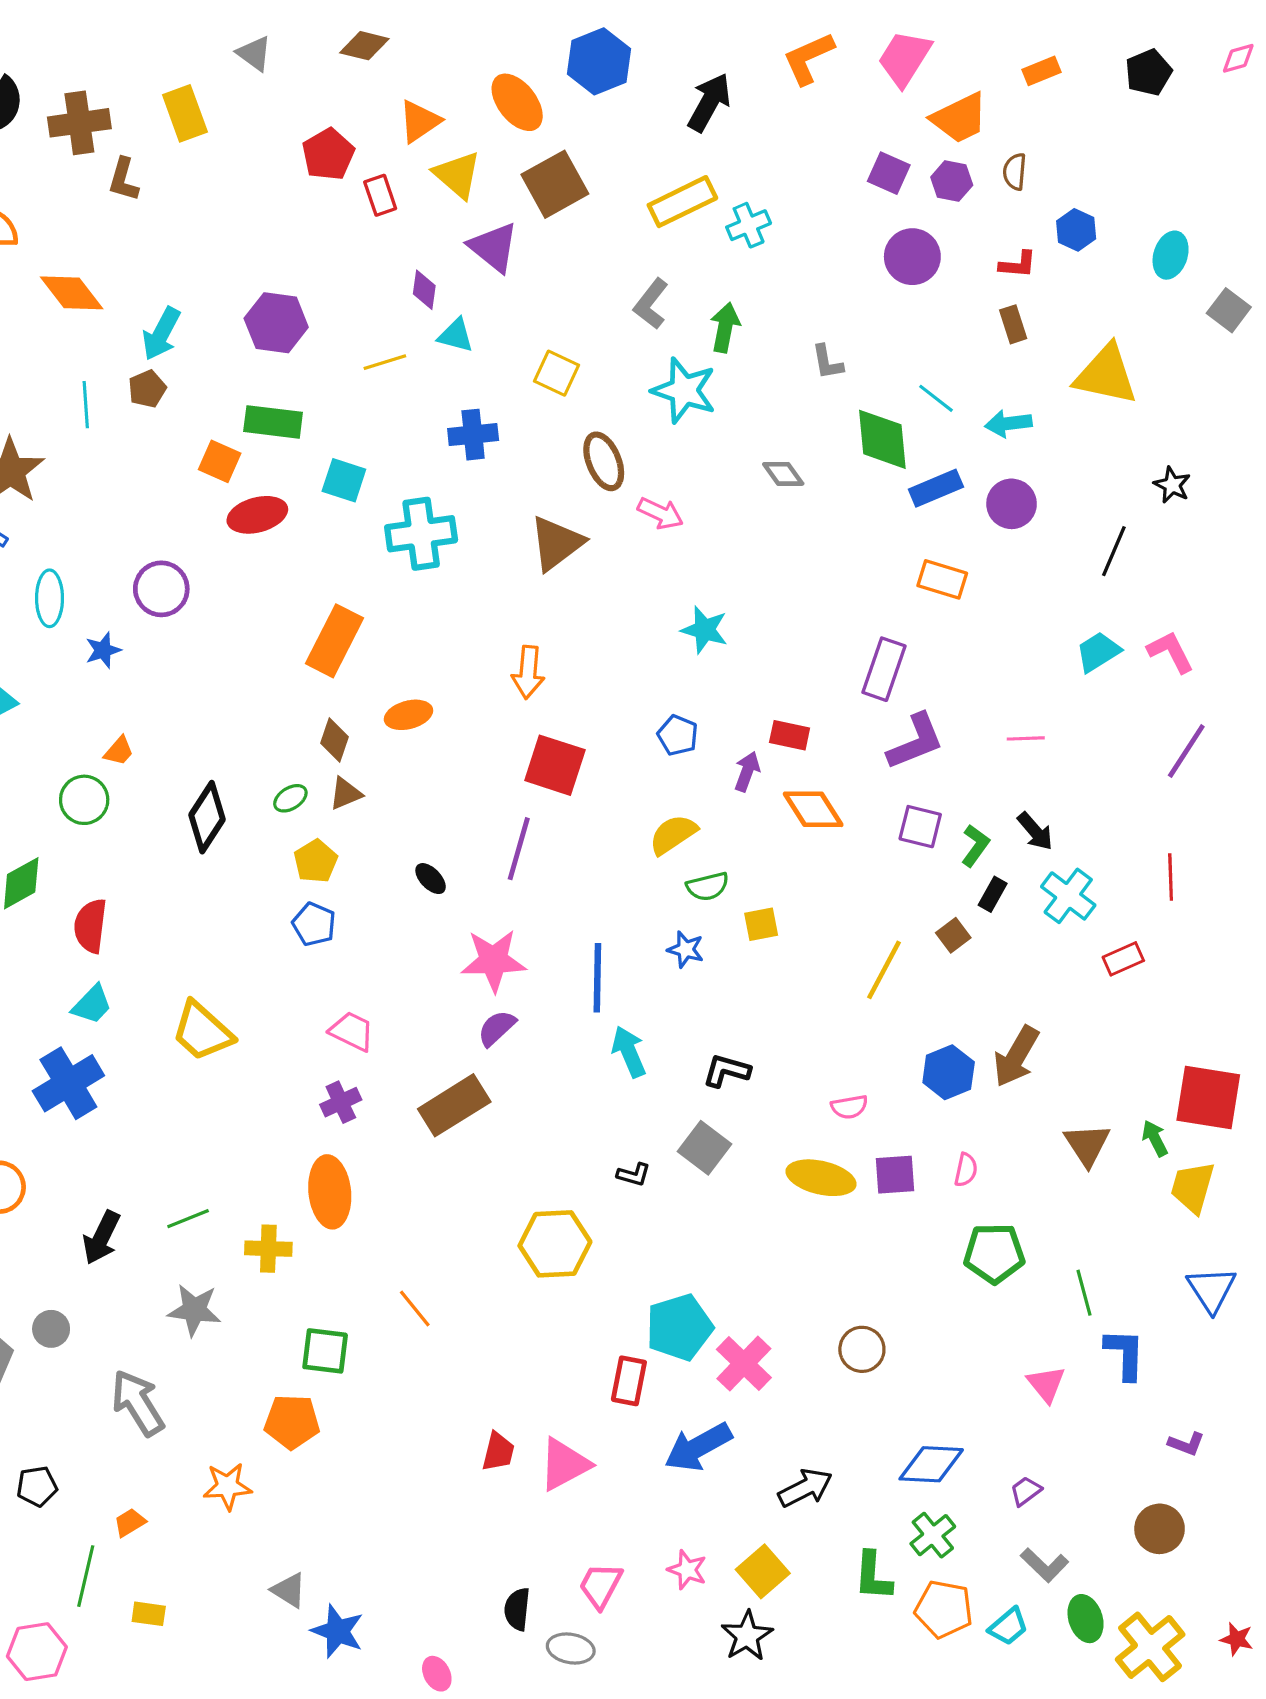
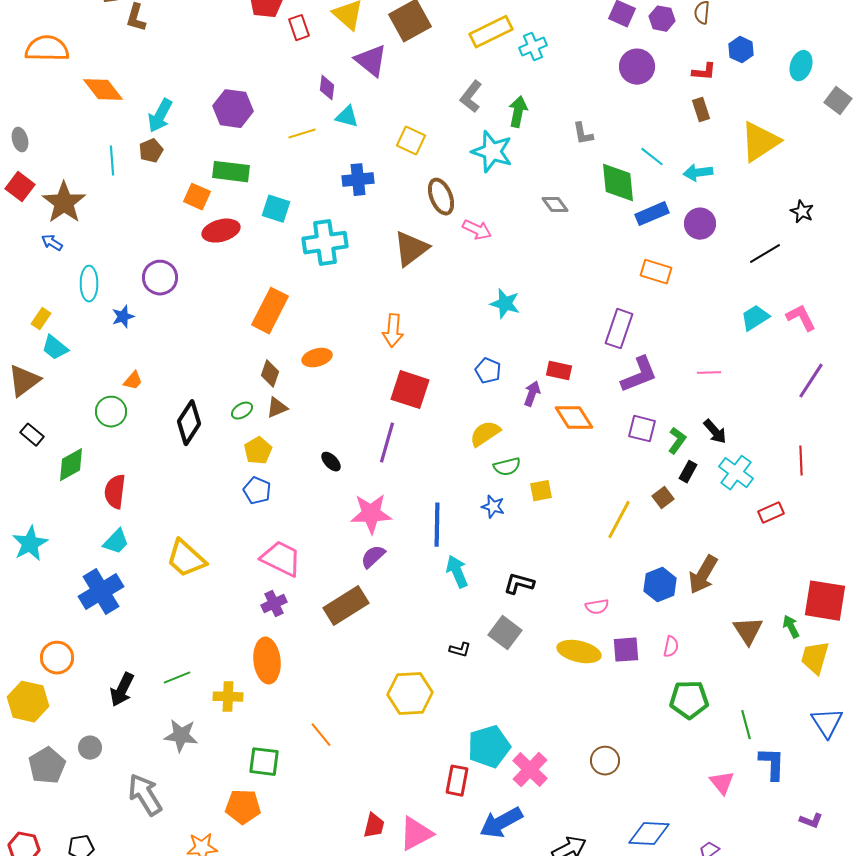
yellow triangle: (1106, 375) -> (760, 142), turned -45
black line: (1114, 551) -> (765, 254), turned 36
pink trapezoid: (352, 1031) -> (281, 559), size x1.4

